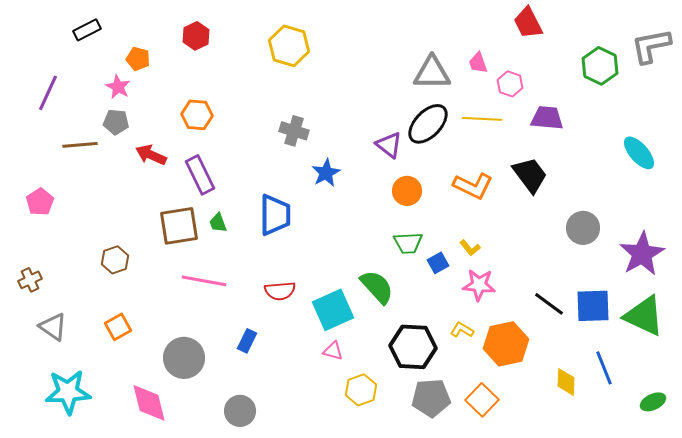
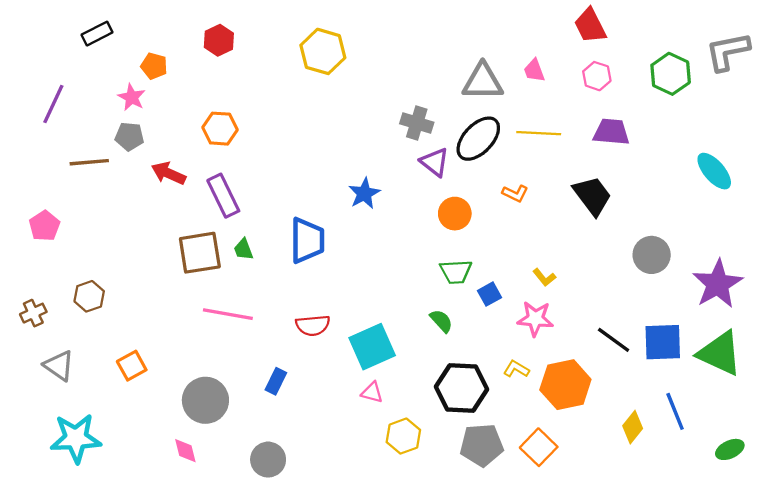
pink hexagon: (510, 84) -> (597, 76), moved
gray cross: (294, 131) -> (417, 123), moved
orange L-shape: (473, 186) -> (515, 193), moved, size x0.6
yellow L-shape: (470, 248) -> (544, 277), moved
brown hexagon: (115, 260) -> (89, 296), moved
green semicircle: (377, 287) -> (441, 321), moved, size x0.6
yellow diamond: (566, 382) -> (633, 427), turned 36
pink diamond: (149, 403) -> (185, 451), moved, size x0.6

